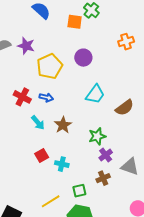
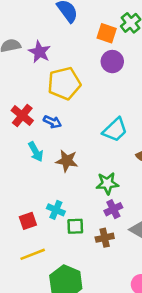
purple circle: (83, 58) -> (112, 62), moved
brown star: (63, 125) -> (67, 161), turned 30
red square: (42, 156) -> (28, 221), moved
green square: (79, 191) -> (75, 226), moved

